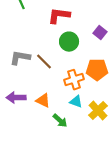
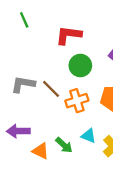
orange cross: (74, 80) -> (77, 101), moved
orange triangle: (43, 101) -> (41, 151), moved
green arrow: (60, 121) -> (64, 145), moved

